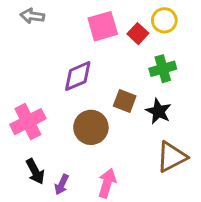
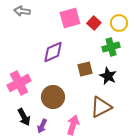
yellow circle: (164, 20) -> (119, 23), moved
brown square: (125, 101) -> (85, 69), turned -35
brown circle: (91, 127) -> (53, 97), moved
brown triangle: (172, 157) -> (101, 107), moved

